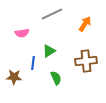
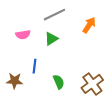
green triangle: (49, 51) -> (51, 39), moved
brown cross: (86, 61) -> (92, 84), moved, turned -30

